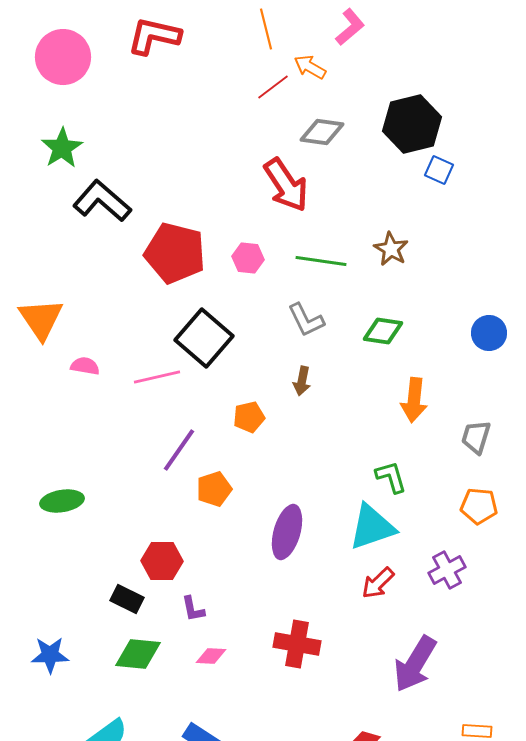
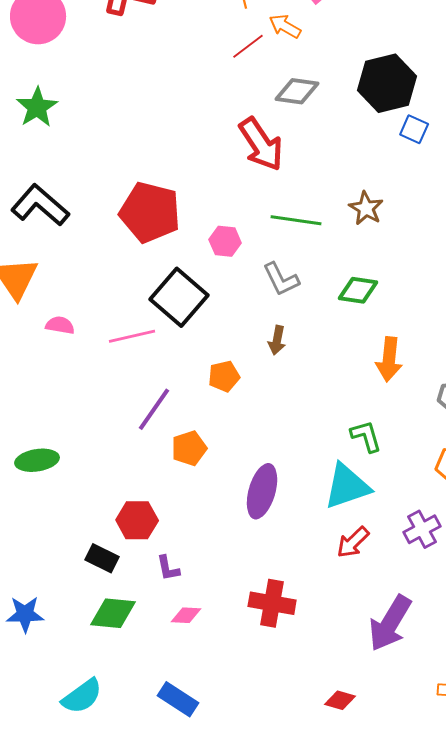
black L-shape: (102, 201) -> (40, 205), moved
pink hexagon: (248, 258) -> (225, 241), moved

